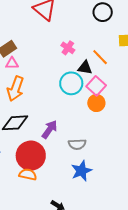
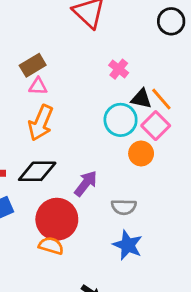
orange line: (100, 57) -> (161, 99), moved
orange circle: (96, 103) -> (141, 154), moved
blue star: (81, 171) -> (128, 245), turned -30

